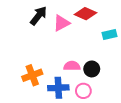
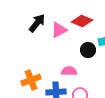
black circle: (92, 69) -> (88, 50), moved

